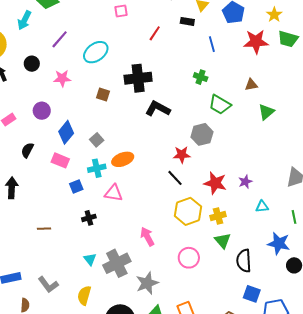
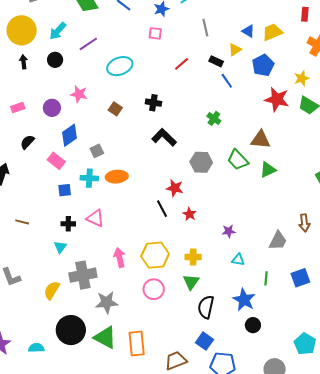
cyan arrow: (24, 20) -> (58, 31), moved
blue line: (212, 44) -> (227, 81), moved, turned -35
pink star: (62, 78) -> (79, 94), moved
black cross: (138, 78) -> (153, 103), size x0.6
brown triangle: (251, 85) -> (261, 140), size x1.5
green trapezoid: (220, 105) -> (238, 160), moved
gray hexagon: (202, 134) -> (201, 162), moved
red star: (215, 183) -> (190, 214), moved, size x0.6
pink triangle: (114, 193) -> (95, 218), moved
yellow hexagon: (188, 211) -> (155, 255), moved
cyan triangle: (90, 259) -> (60, 247), moved
yellow semicircle: (84, 295) -> (52, 290), moved

